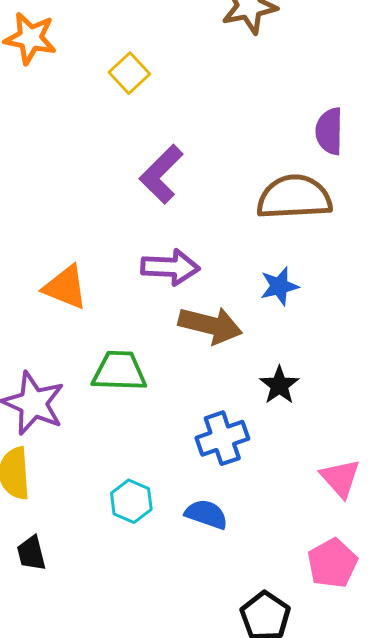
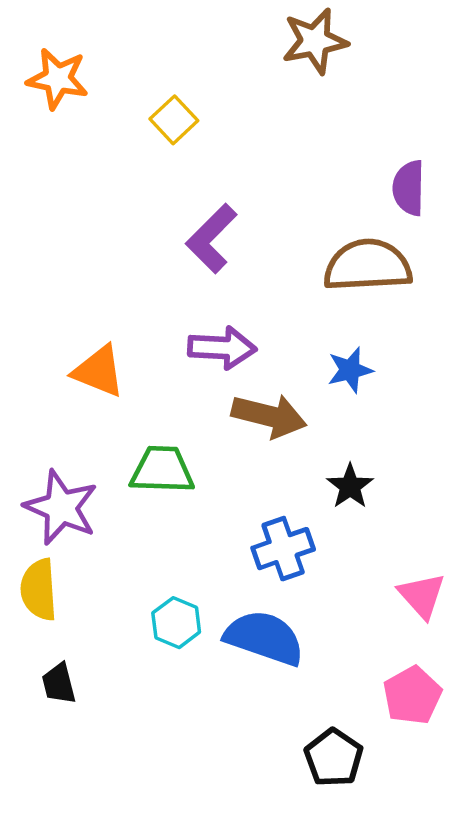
blue semicircle: (206, 514) -> (264, 638), size x1.6

